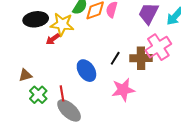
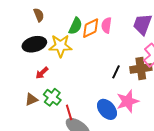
red arrow: (53, 39) -> (42, 73), moved
blue ellipse: (86, 71) -> (107, 109), moved
green cross: (38, 95) -> (52, 97), moved

